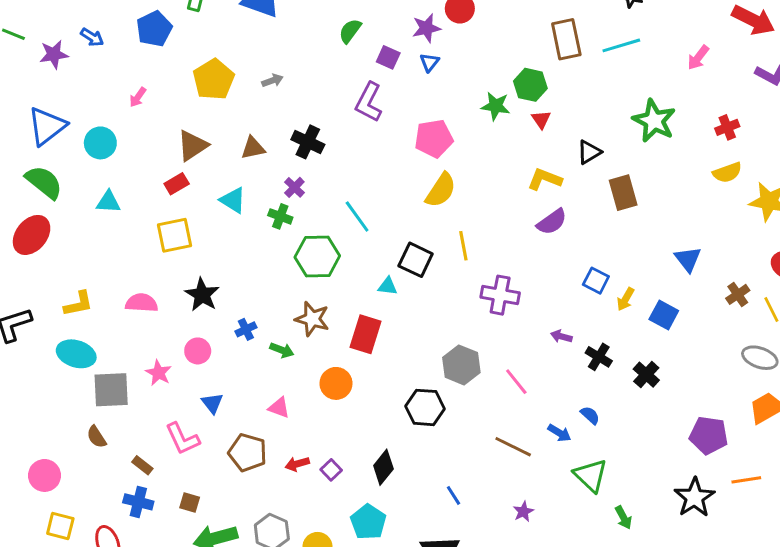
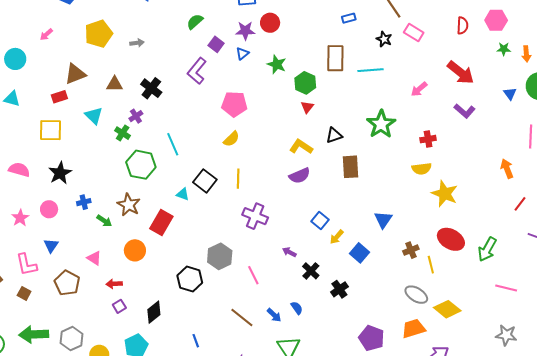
green star: (496, 106) -> (277, 64), moved
yellow semicircle: (441, 190) -> (231, 139), size x0.7
red arrow: (297, 464) -> (114, 284), moved
brown square: (190, 503) -> (24, 293), moved

